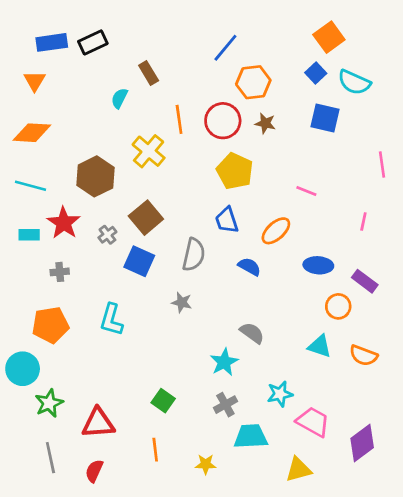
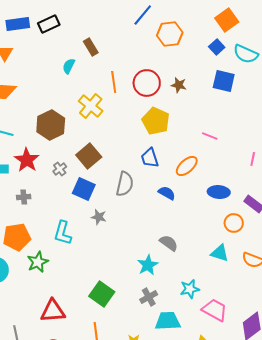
blue line: (225, 48) -> (143, 15), moved
orange hexagon: (253, 82) -> (170, 34), moved
gray star: (182, 302) -> (99, 217), moved
green square: (163, 401) -> (102, 294), size x1.4
green star: (49, 403) -> (38, 262), moved

